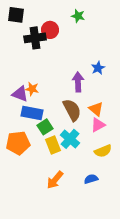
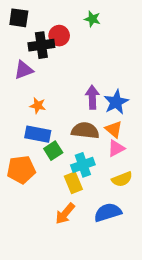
blue star: (98, 68) -> (116, 102), moved, size x1.5
purple triangle: (20, 94) -> (24, 70), moved, turned -42
brown semicircle: (72, 110) -> (85, 131), turned -55
cyan cross: (70, 139) -> (83, 165), turned 30
yellow rectangle: (53, 145) -> (73, 183), moved
blue semicircle: (91, 179) -> (108, 212), size x1.6

